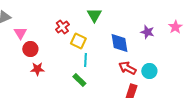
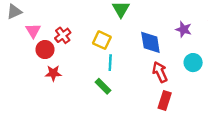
red cross: (62, 27) -> (63, 35), moved
red arrow: (127, 68) -> (160, 72), turned 36
cyan circle: (149, 71) -> (193, 63), moved

